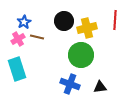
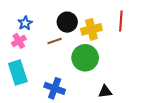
brown line: (37, 37) -> (55, 41), moved, turned -32
blue cross: (70, 84) -> (55, 88), moved

